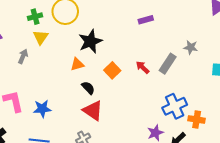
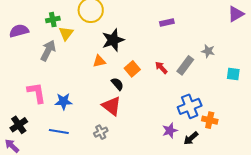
green cross: (35, 17) -> (53, 20), moved
gray arrow: (23, 56) -> (48, 51), size x1.5
black semicircle: (88, 88) -> (117, 84), moved

